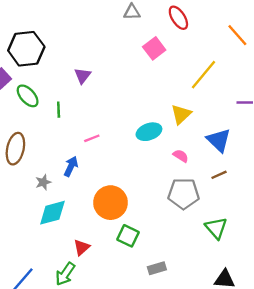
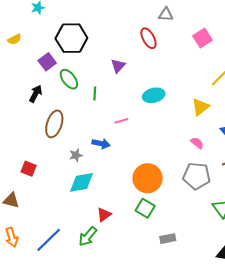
red ellipse: (178, 18) -> (148, 38), moved
pink square: (154, 48) -> (202, 38), moved
cyan ellipse: (149, 132) -> (154, 95), moved
blue arrow: (71, 166) -> (101, 144), turned 72
orange circle: (110, 203) -> (148, 178), moved

